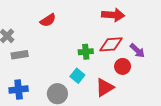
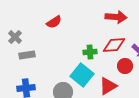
cyan square: (77, 76) -> (82, 75), size x1.6

